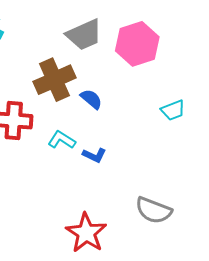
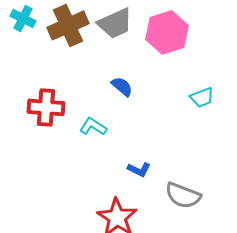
brown cross: (55, 80) -> (68, 25), moved
blue L-shape: (94, 155) -> (139, 169), moved

